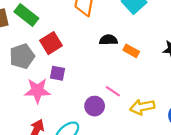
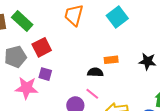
black semicircle: (108, 40) -> (95, 72), moved
orange rectangle: (131, 51) -> (111, 60), turned -40

